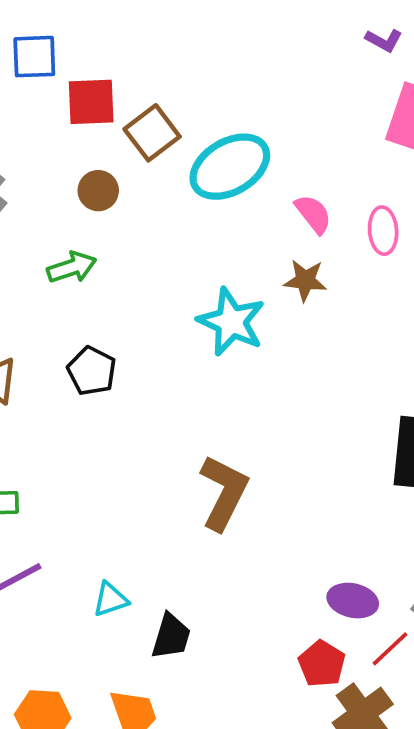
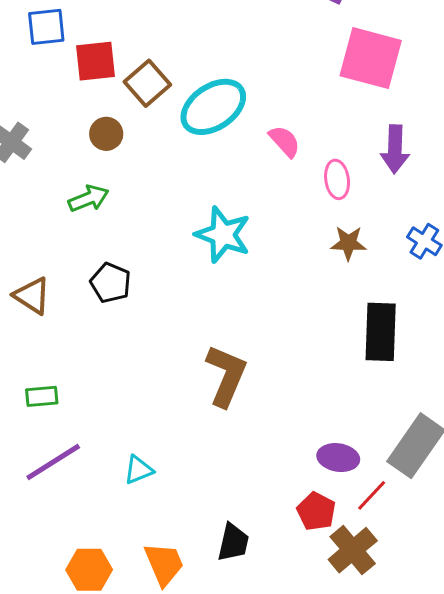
pink ellipse: (383, 231) -> (337, 179), moved
brown star: (305, 280) -> (348, 243), moved
black trapezoid: (171, 636) -> (233, 542), moved

